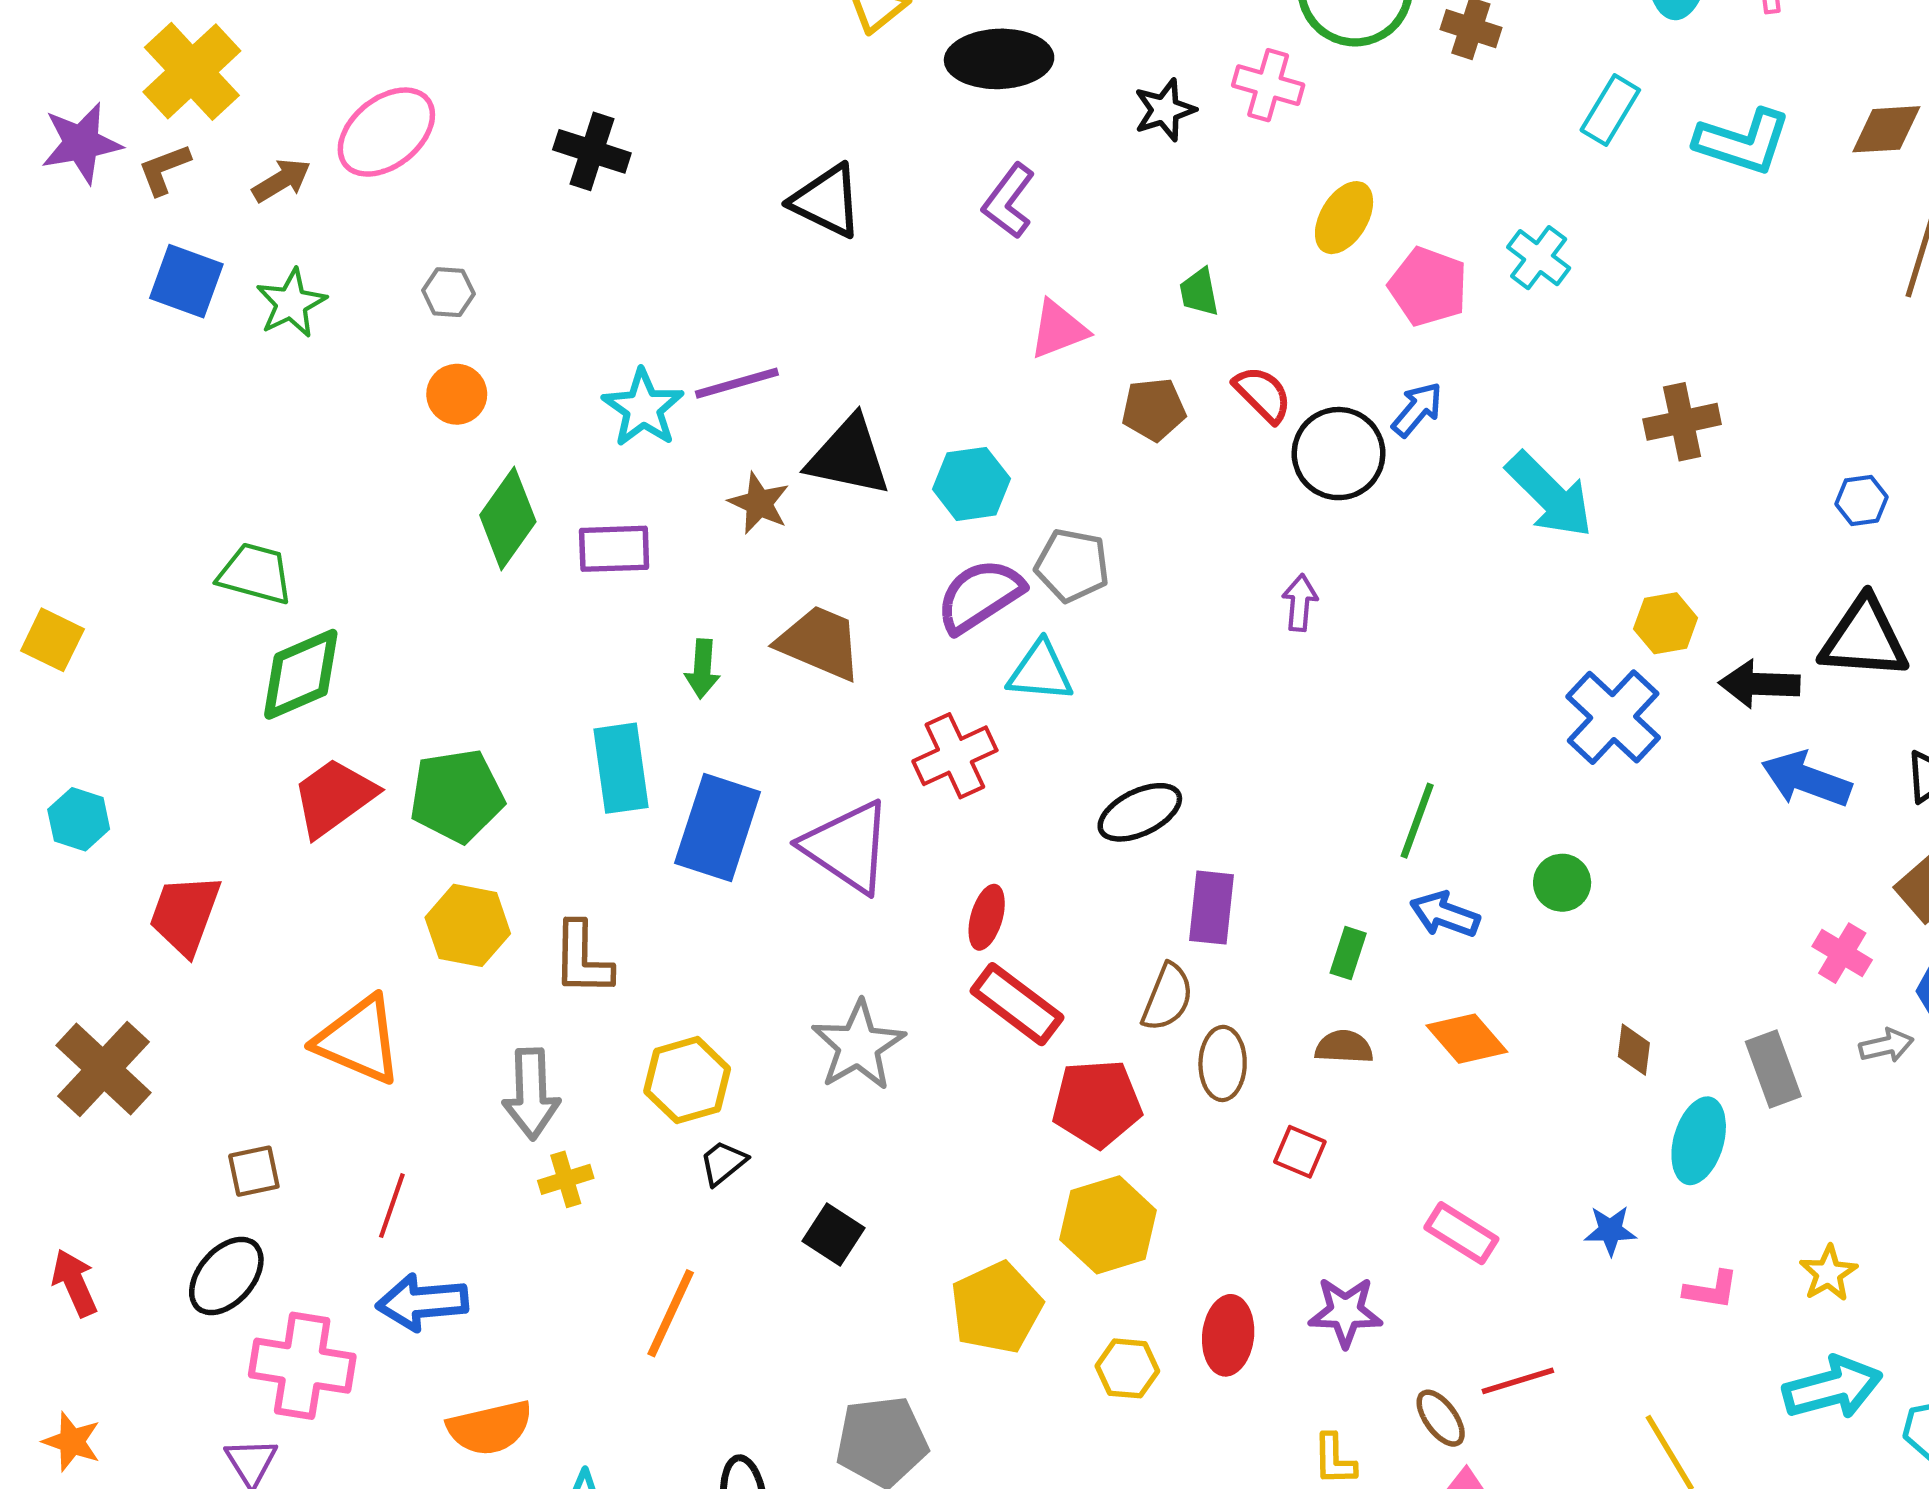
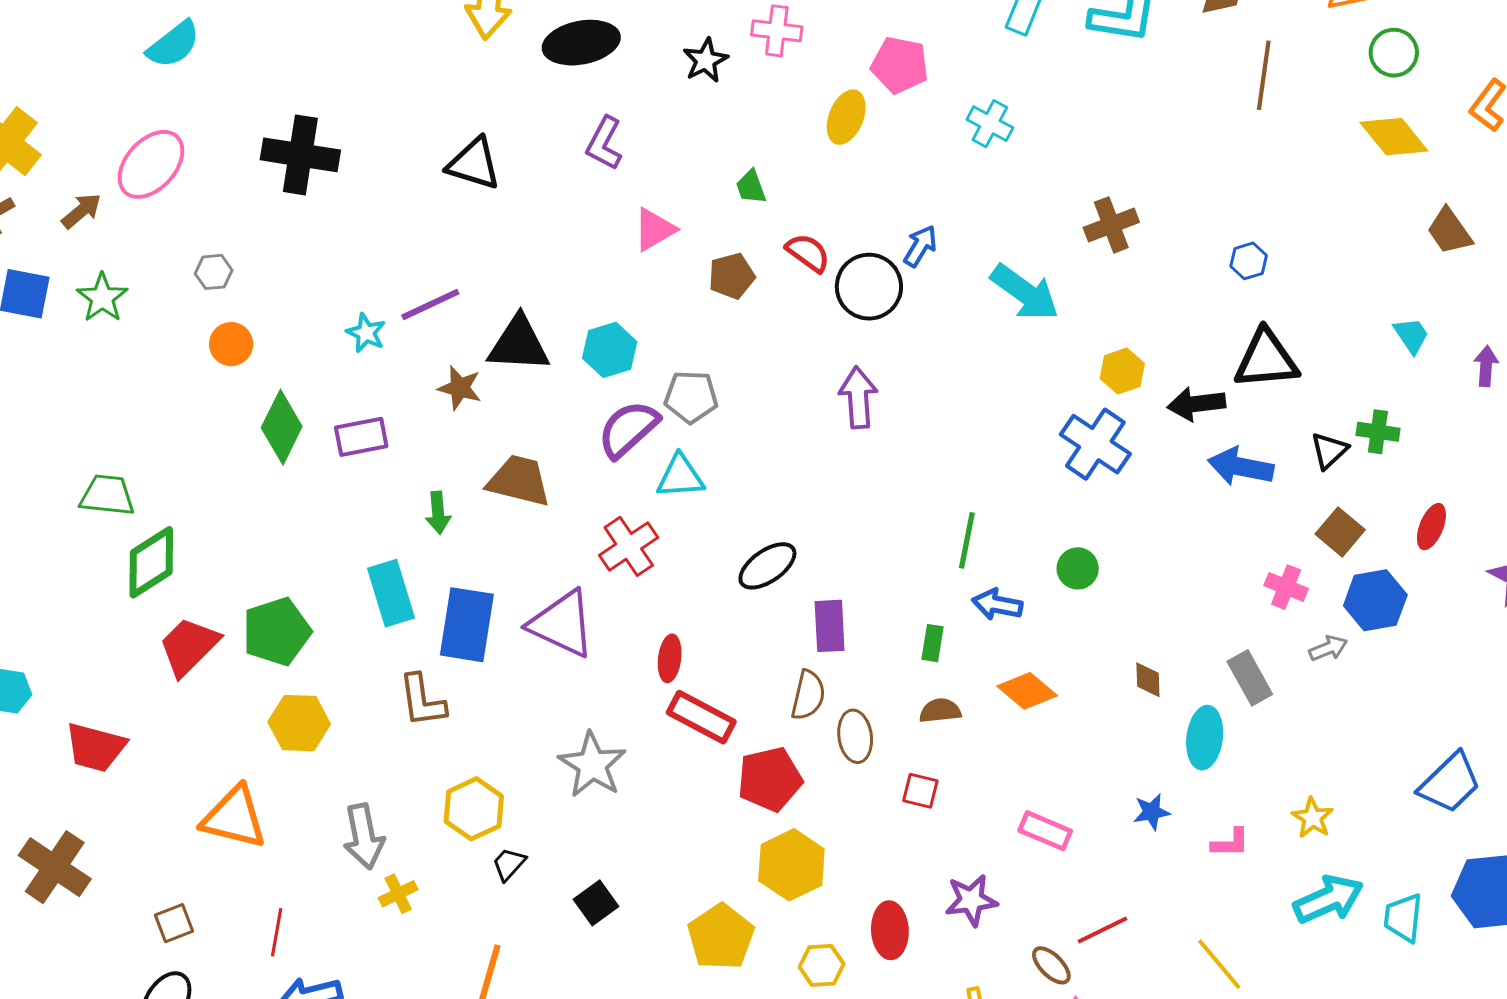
black cross: (592, 151) -> (300, 155), size x1.4
pink pentagon: (1428, 287) -> (900, 65), moved
cyan star: (643, 408) -> (366, 333), size x0.7
purple arrow: (1300, 603) -> (858, 398), size x1.5
red trapezoid: (185, 914) -> (95, 747), turned -86
brown L-shape: (582, 959) -> (422, 701), moved
black square: (833, 1235) -> (596, 903), turned 30

